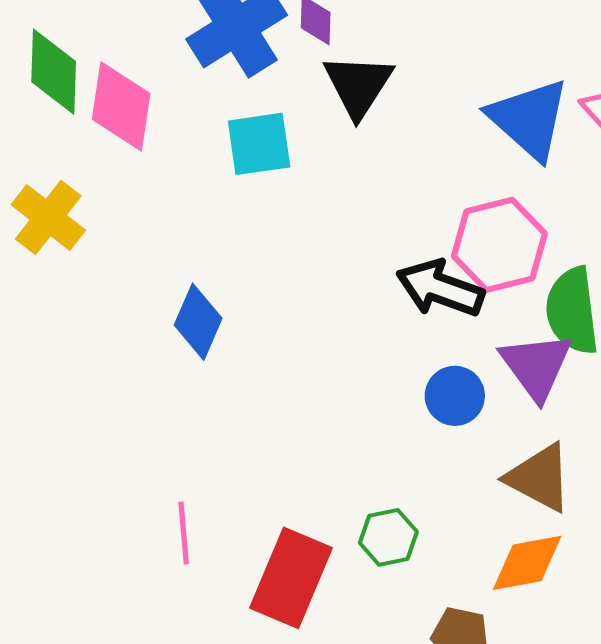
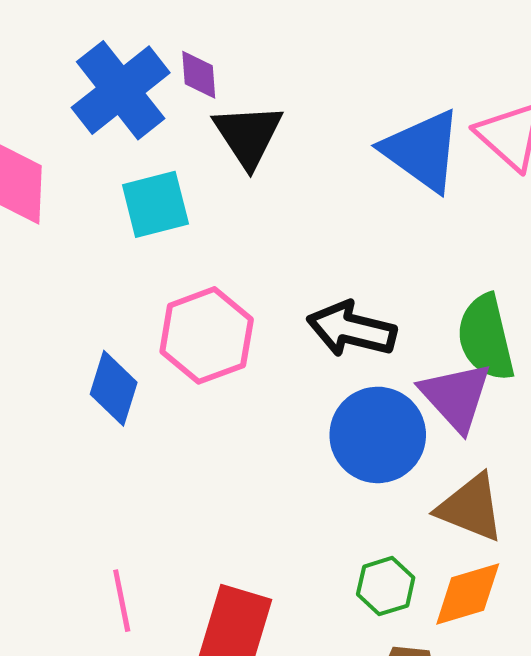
pink hexagon: (499, 245) -> (207, 335), moved
blue circle: (455, 396) -> (378, 435), size x1.6
green hexagon: (388, 537) -> (386, 586), moved

